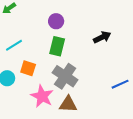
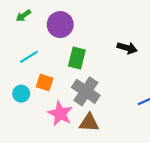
purple circle: (56, 21) -> (60, 25), moved, size x1.5
black arrow: (102, 37) -> (127, 48), turned 42

